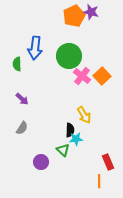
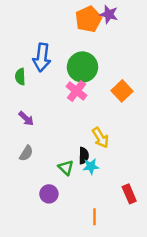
pink cross: (82, 76) -> (76, 91), moved
green triangle: (63, 150) -> (66, 168), moved
orange line: (99, 181) -> (94, 217), moved

